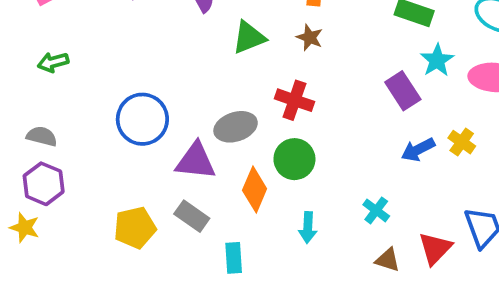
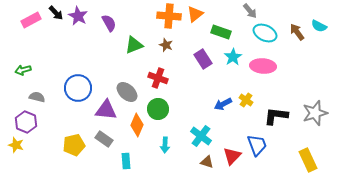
green arrow: (53, 62) -> (23, 70), moved
purple rectangle: (403, 91) -> (203, 59), moved
gray ellipse: (236, 127) -> (127, 92), turned 60
gray semicircle: (42, 136) -> (37, 97), moved
cyan cross: (376, 210) -> (201, 136), size x1.5

